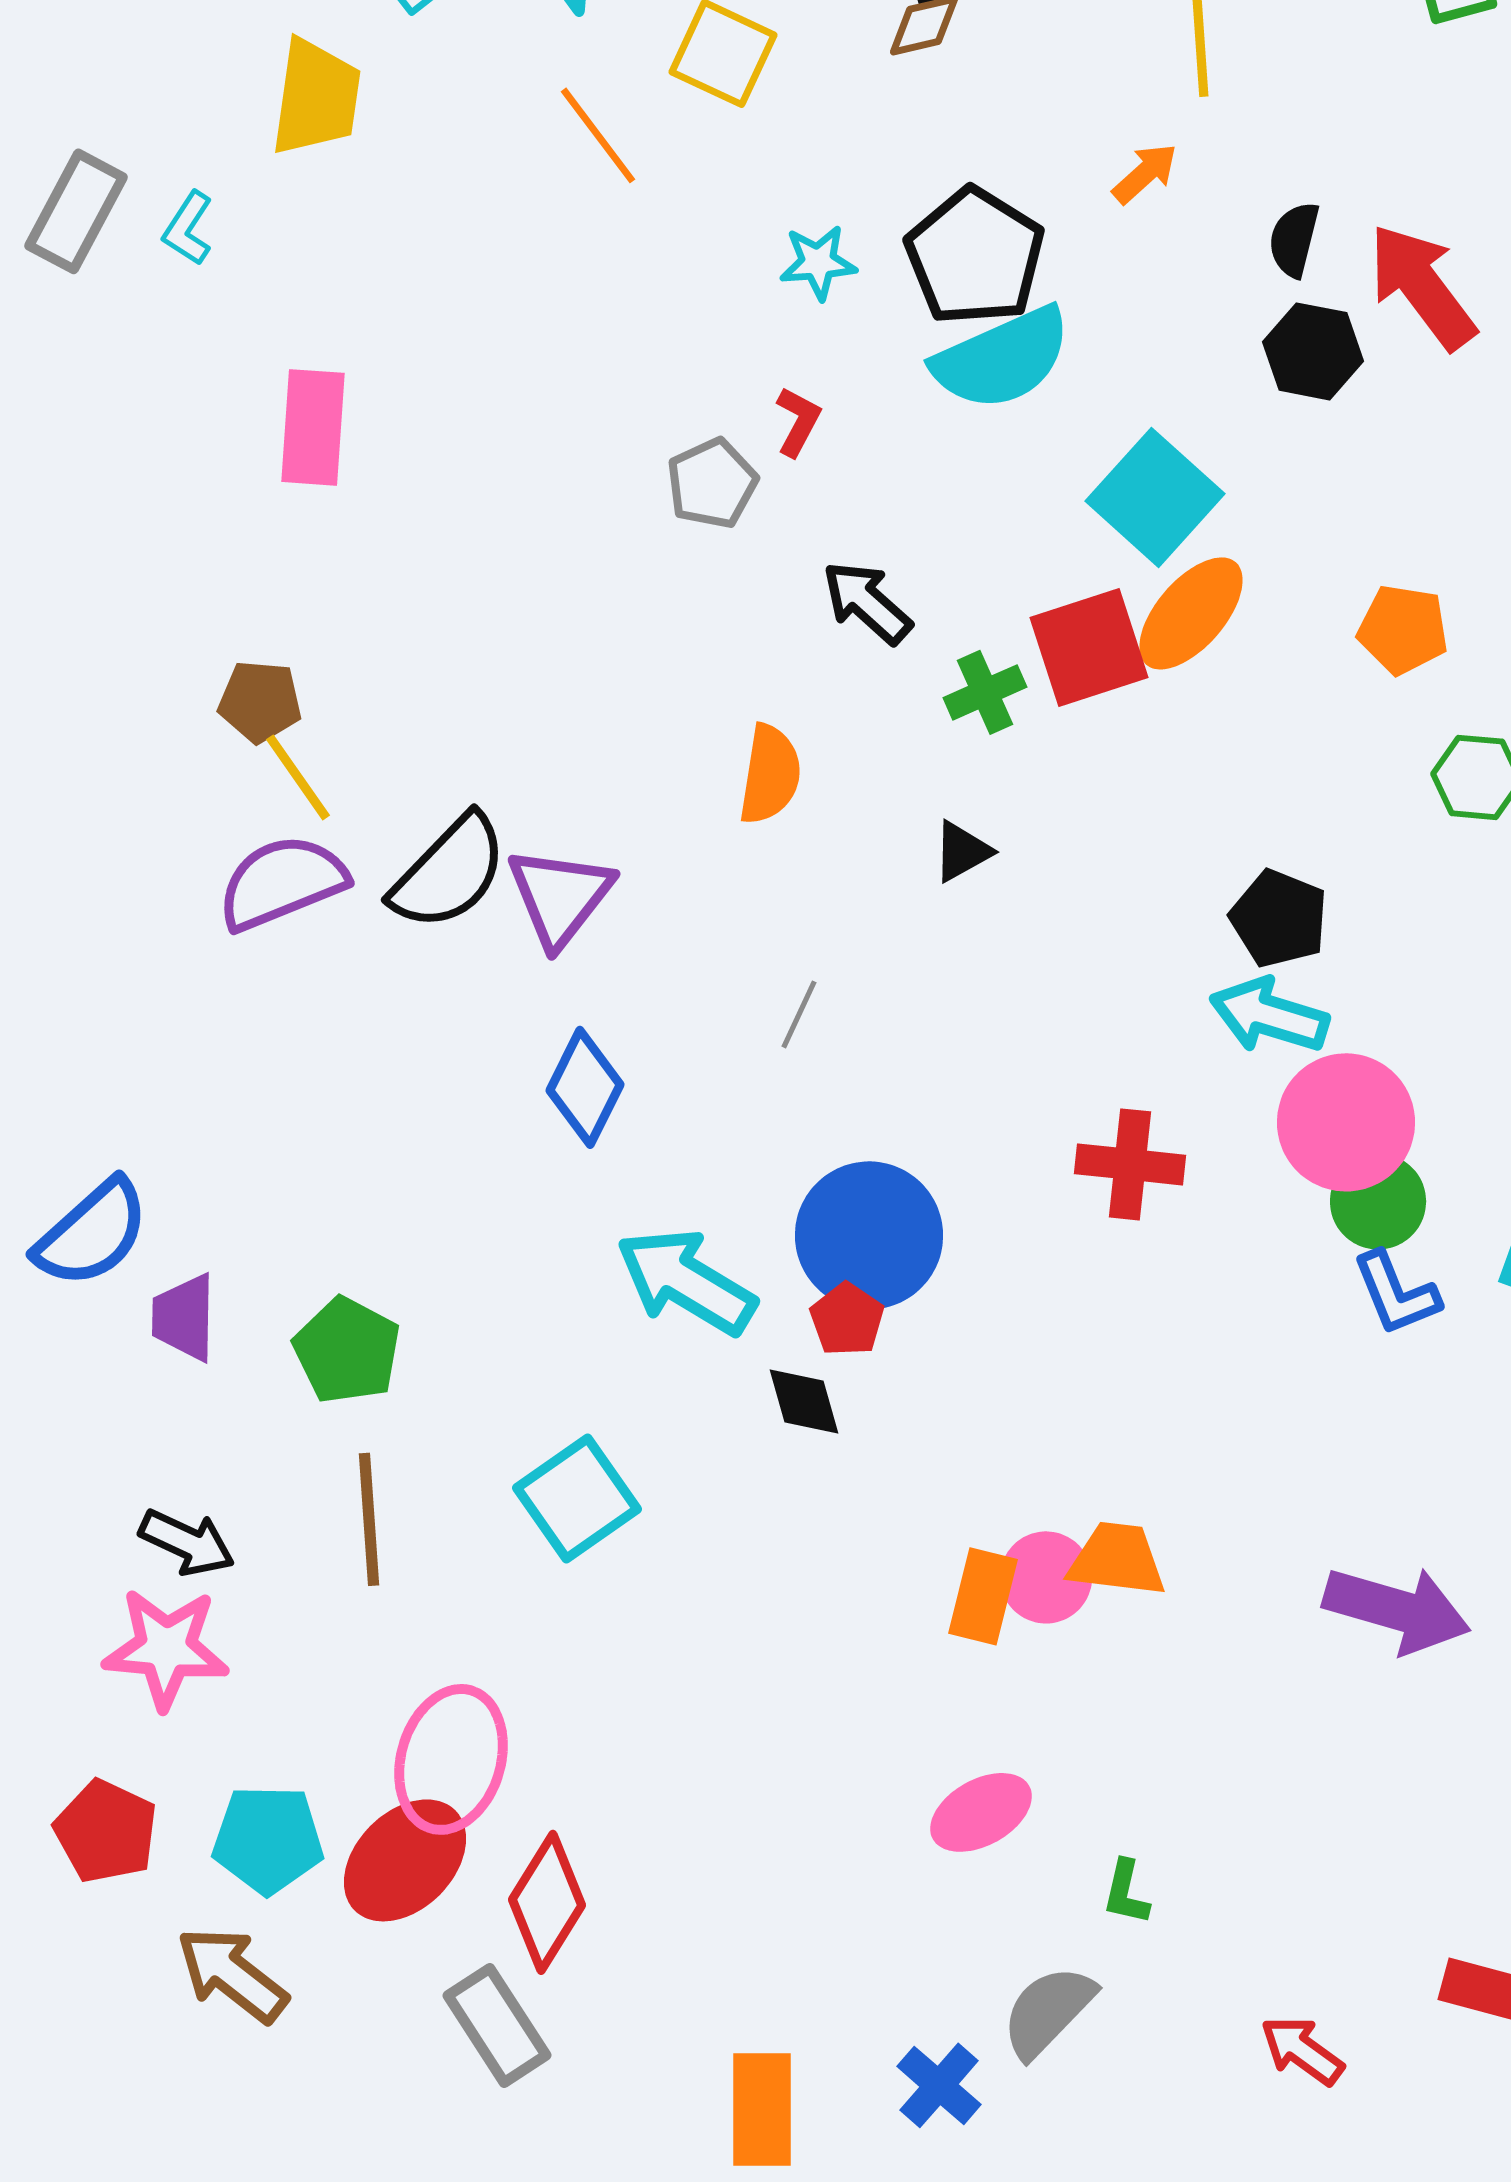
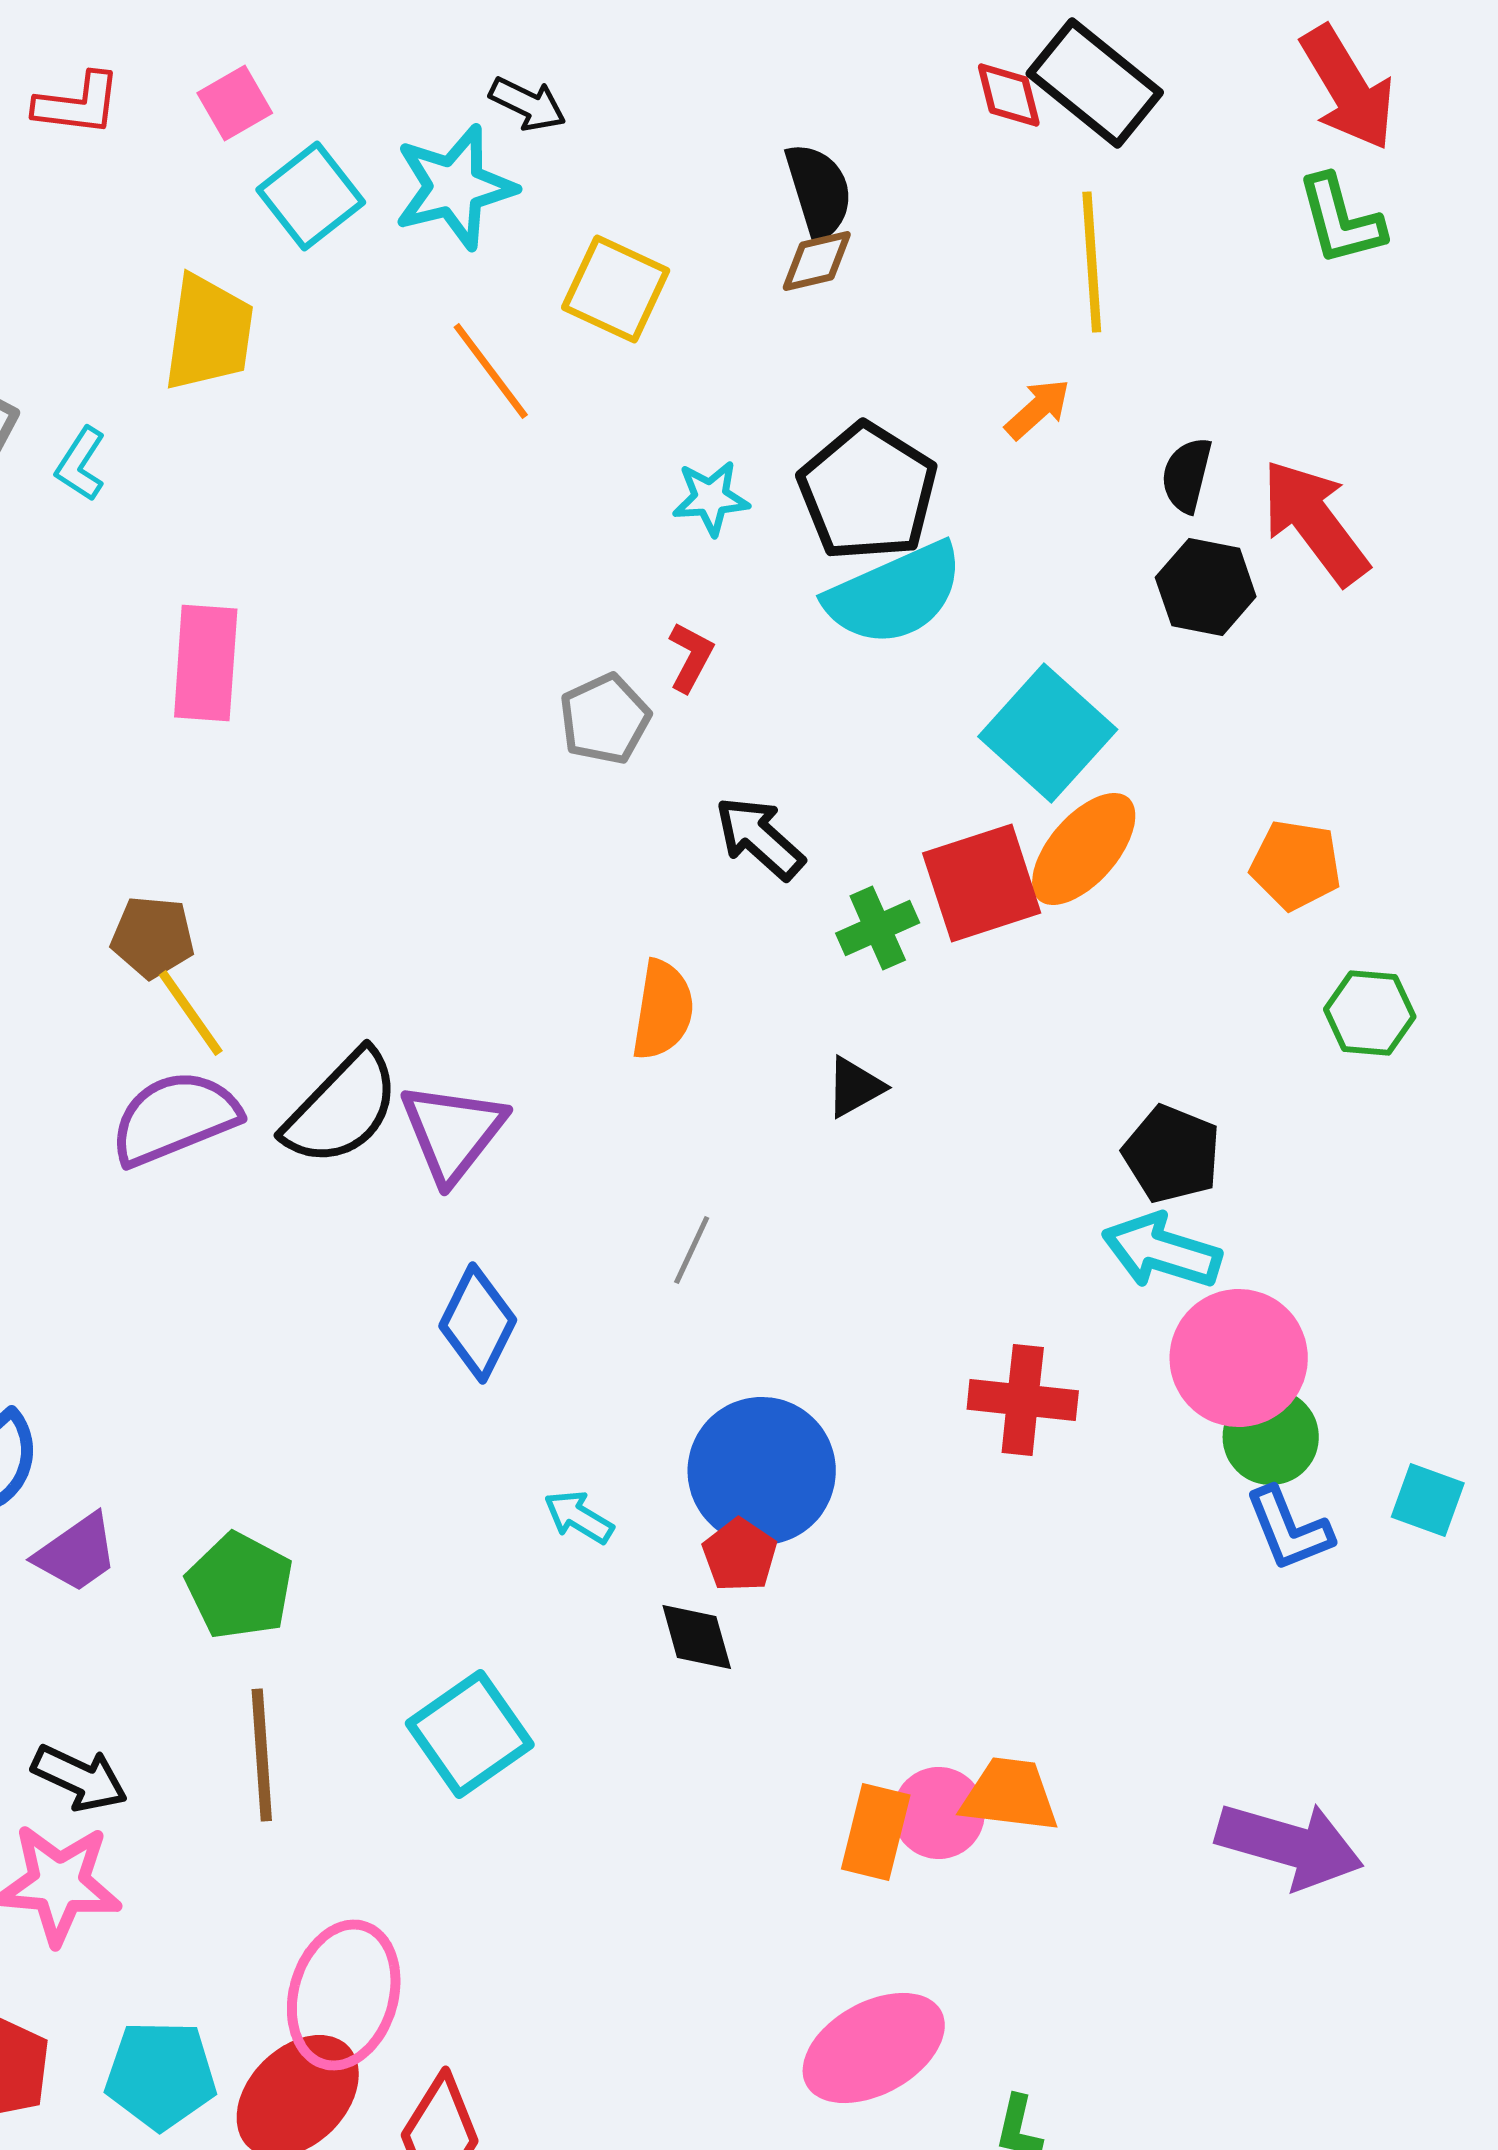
cyan arrow: (686, 1281) -> (579, 1517), size x0.5
purple trapezoid: (184, 1317) -> (77, 1553), turned -126
pink ellipse: (981, 1812) -> (874, 2048), size x1.4

